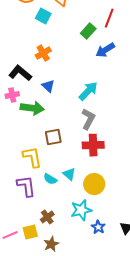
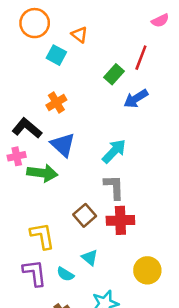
blue triangle: (48, 86) -> (63, 145), size x1.5
gray L-shape: (88, 119) -> (114, 187), turned -30
brown square: (53, 137) -> (85, 215), moved, turned -30
cyan semicircle: (50, 179) -> (65, 274), moved
yellow circle: (94, 184) -> (147, 270), moved

